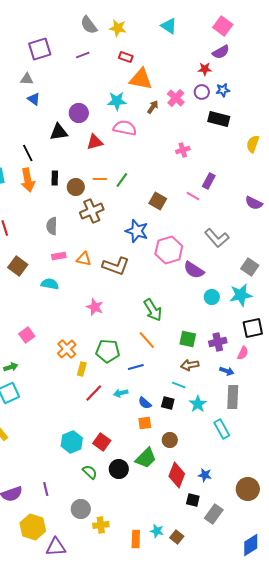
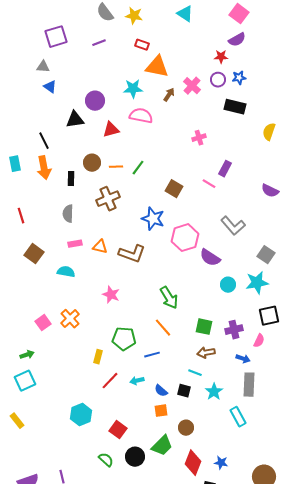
black rectangle: (55, 178) -> (71, 179), moved
brown circle: (76, 187) -> (92, 163), moved
orange cross: (67, 349) -> (70, 319), moved
cyan hexagon: (72, 442) -> (81, 415), moved

